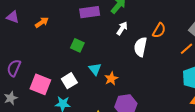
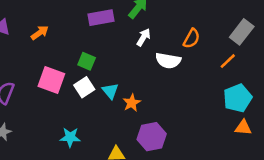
white semicircle: (140, 47) -> (168, 61), turned -90
white square: (69, 81) -> (84, 87), moved
pink square: (40, 84) -> (51, 80), moved

